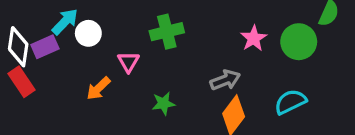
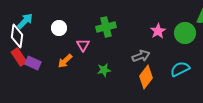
cyan arrow: (65, 22) -> (25, 21), moved
purple rectangle: (45, 47) -> (33, 63), moved, turned 49

